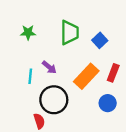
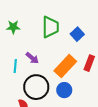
blue circle: (108, 103) -> (64, 90), moved

